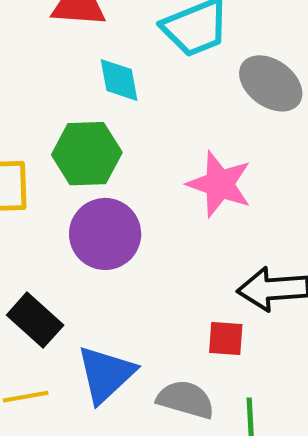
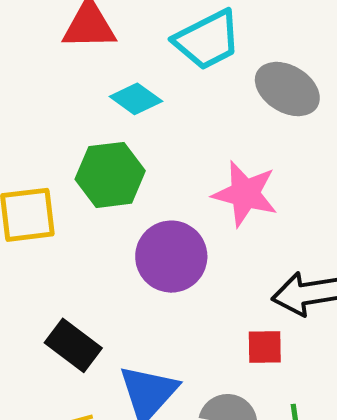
cyan diamond: (119, 80) -> (136, 99), turned -39
purple circle: (105, 234) -> (171, 257), moved

